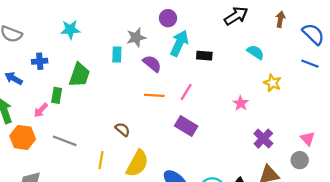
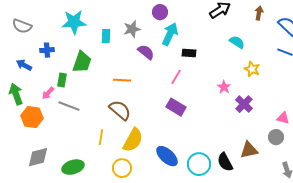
cyan star: (70, 30) -> (74, 22), size x1.4
cyan rectangle: (117, 55) -> (106, 36), moved
black rectangle: (204, 56) -> (189, 53), moved
orange line: (154, 95) -> (122, 80), moved
brown semicircle: (123, 129) -> (120, 110), size x1.6
purple cross: (263, 139) -> (244, 104), moved
pink triangle: (308, 139) -> (283, 118), turned -32
gray line: (65, 141) -> (69, 106), moved

